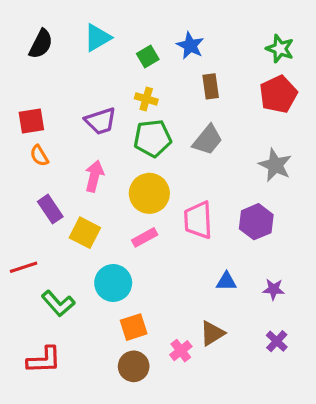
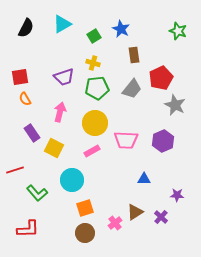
red pentagon: (278, 94) -> (161, 78), moved
pink trapezoid: (198, 220) -> (126, 140), turned -85
purple star: (274, 289) -> (177, 195), moved
purple cross: (277, 341) -> (161, 217), moved

